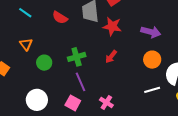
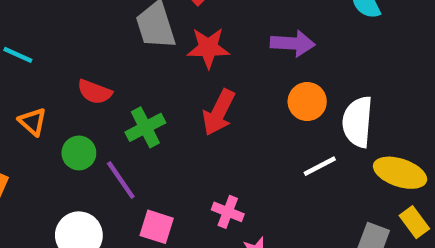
red semicircle: (60, 18) -> (95, 92), moved
red arrow: (111, 57) -> (219, 112), size x1.5
purple line: (80, 82) -> (121, 180), moved

